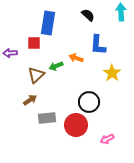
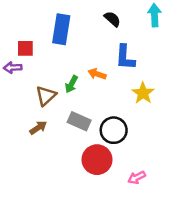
red square: (34, 43) -> (25, 48), moved
green arrow: (56, 66) -> (71, 84), turned -40
gray rectangle: (47, 118) -> (79, 121), moved, turned 30

